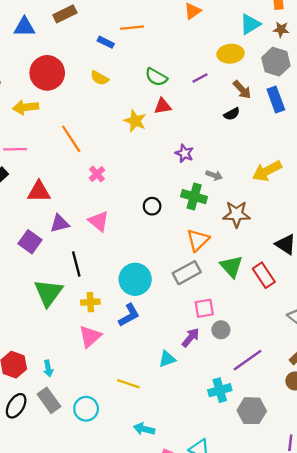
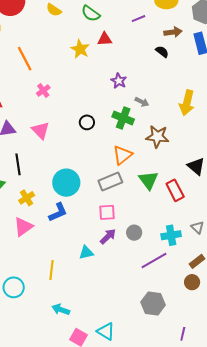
green semicircle: (156, 77) -> (91, 13), moved
brown arrow: (242, 90) -> (173, 32), turned -60
black semicircle: (232, 114) -> (162, 52), turned -120
yellow arrow: (267, 171) -> (187, 103), turned -55
yellow cross: (90, 302) -> (27, 198), turned -35
pink square: (204, 308) -> (107, 212), moved
yellow line: (128, 384) -> (51, 270), turned 72
cyan cross: (220, 390) -> (171, 235), moved

